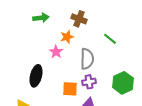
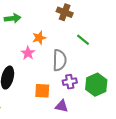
brown cross: (79, 19) -> (65, 12), moved
purple cross: (89, 82) -> (70, 82), moved

